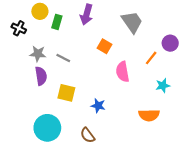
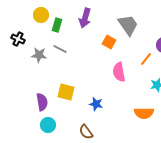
black cross: (19, 28) -> (18, 39), moved
orange square: (105, 46) -> (109, 42), moved
gray line: (63, 58) -> (60, 49), moved
purple semicircle: (41, 76) -> (42, 102), moved
cyan circle: (47, 128) -> (48, 125), size x0.6

